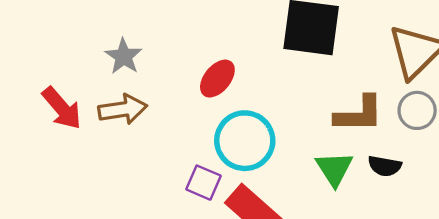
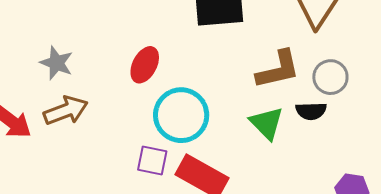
gray circle: (417, 110) -> (330, 77), moved

